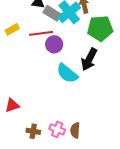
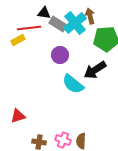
red line: (41, 33) -> (29, 28), moved
black arrow: (89, 59) -> (95, 70), turned 30

